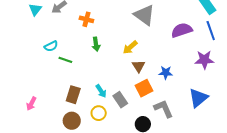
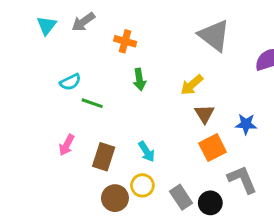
gray rectangle: (120, 100) -> (181, 197), moved
pink arrow: (31, 104) -> (67, 145), moved
brown circle: (72, 121) -> (115, 198), moved

